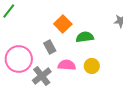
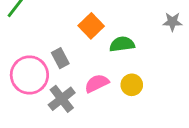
gray rectangle: (50, 47) -> (60, 58), moved
pink semicircle: (67, 65) -> (97, 83), turned -30

